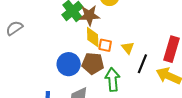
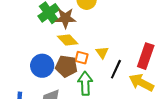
yellow diamond: (93, 37) -> (68, 40), turned -45
orange square: (105, 45) -> (82, 58), moved

